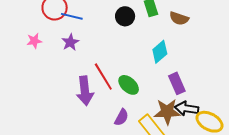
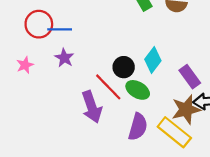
black circle: (125, 16) -> (124, 67), moved
cyan diamond: (160, 52) -> (153, 60), moved
purple semicircle: (121, 117) -> (138, 127), size x1.4

